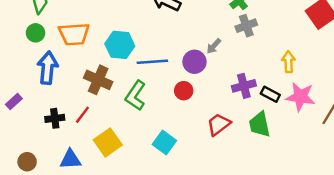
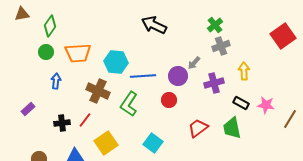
yellow arrow: (288, 62) -> (244, 71), moved
blue arrow: (48, 68) -> (56, 81), size x0.6
purple cross: (244, 86) -> (214, 83), moved
pink star: (300, 97) -> (266, 105), size x0.7

